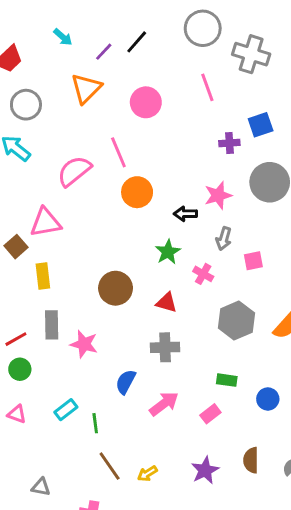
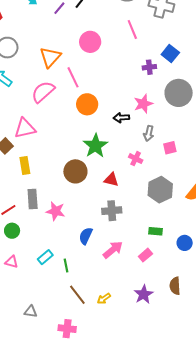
orange triangle: (86, 88) -> (50, 57), moved
blue square: (261, 125) -> (170, 53), turned -30
green star: (168, 252) -> (95, 146), moved, size x1.4

